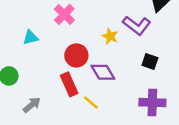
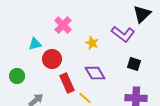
yellow star: (110, 36) -> (92, 43), moved
red circle: (76, 55) -> (52, 59), moved

